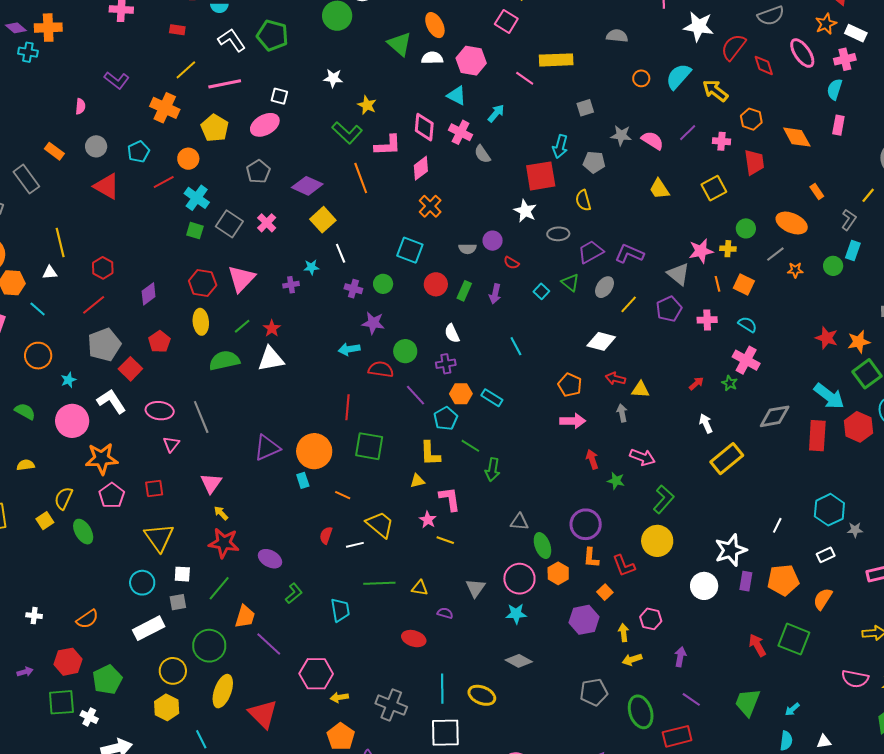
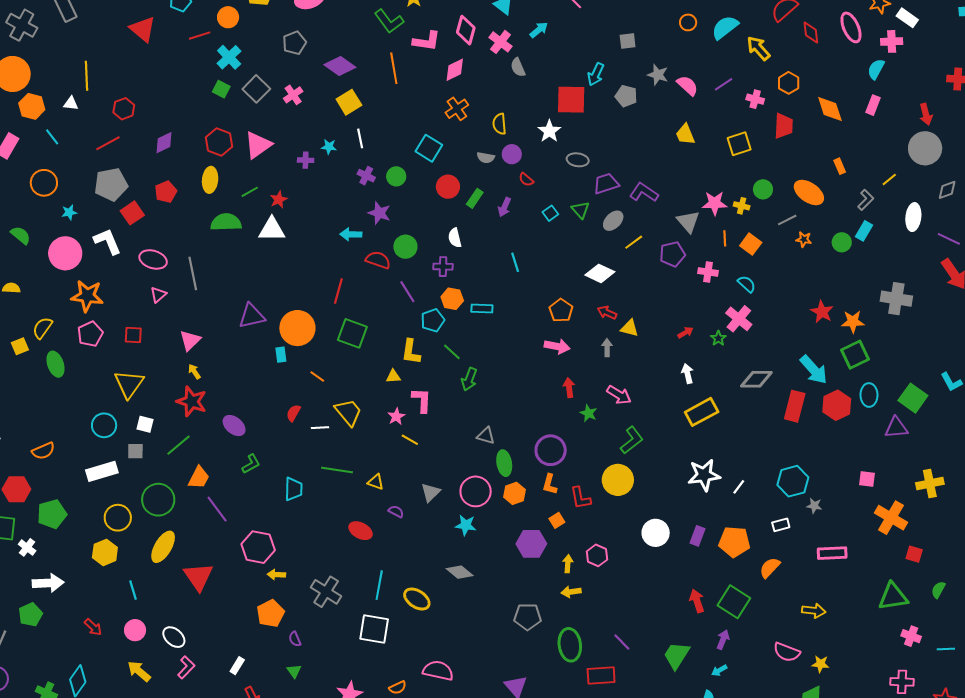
yellow semicircle: (583, 200) -> (500, 124), moved
cyan rectangle: (492, 398) -> (482, 309), turned -40
white star: (731, 550) -> (704, 475), moved
purple arrow: (680, 657) -> (723, 640), moved

